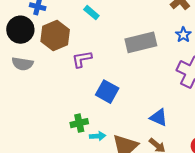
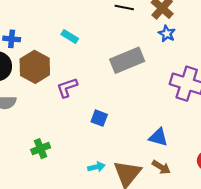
blue star: (183, 35) -> (167, 34), moved
blue square: (107, 92) -> (99, 118), size x0.7
green cross: (79, 123) -> (41, 149), moved

